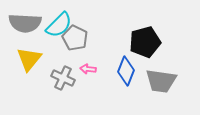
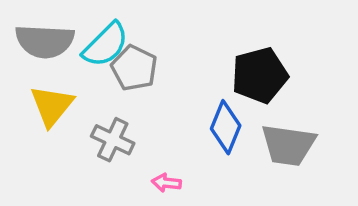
pink arrow: (88, 69) -> (166, 183), moved

